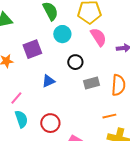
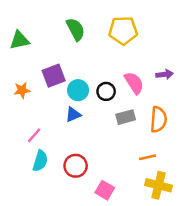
cyan circle: (62, 34) -> (78, 90), moved
pink semicircle: (98, 37) -> (134, 83), moved
cyan semicircle: (21, 119) -> (40, 161), turned 36

